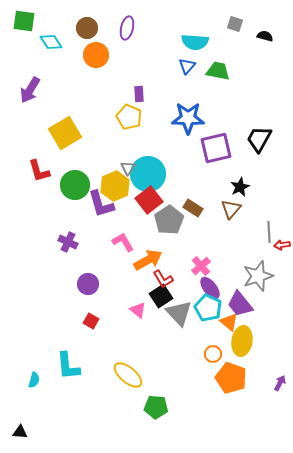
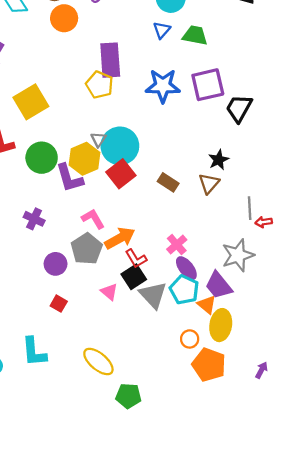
purple rectangle: (139, 94) -> (110, 60), size x2.0
purple square: (216, 148) -> (208, 85), moved
gray pentagon: (169, 220) -> (87, 249), moved

